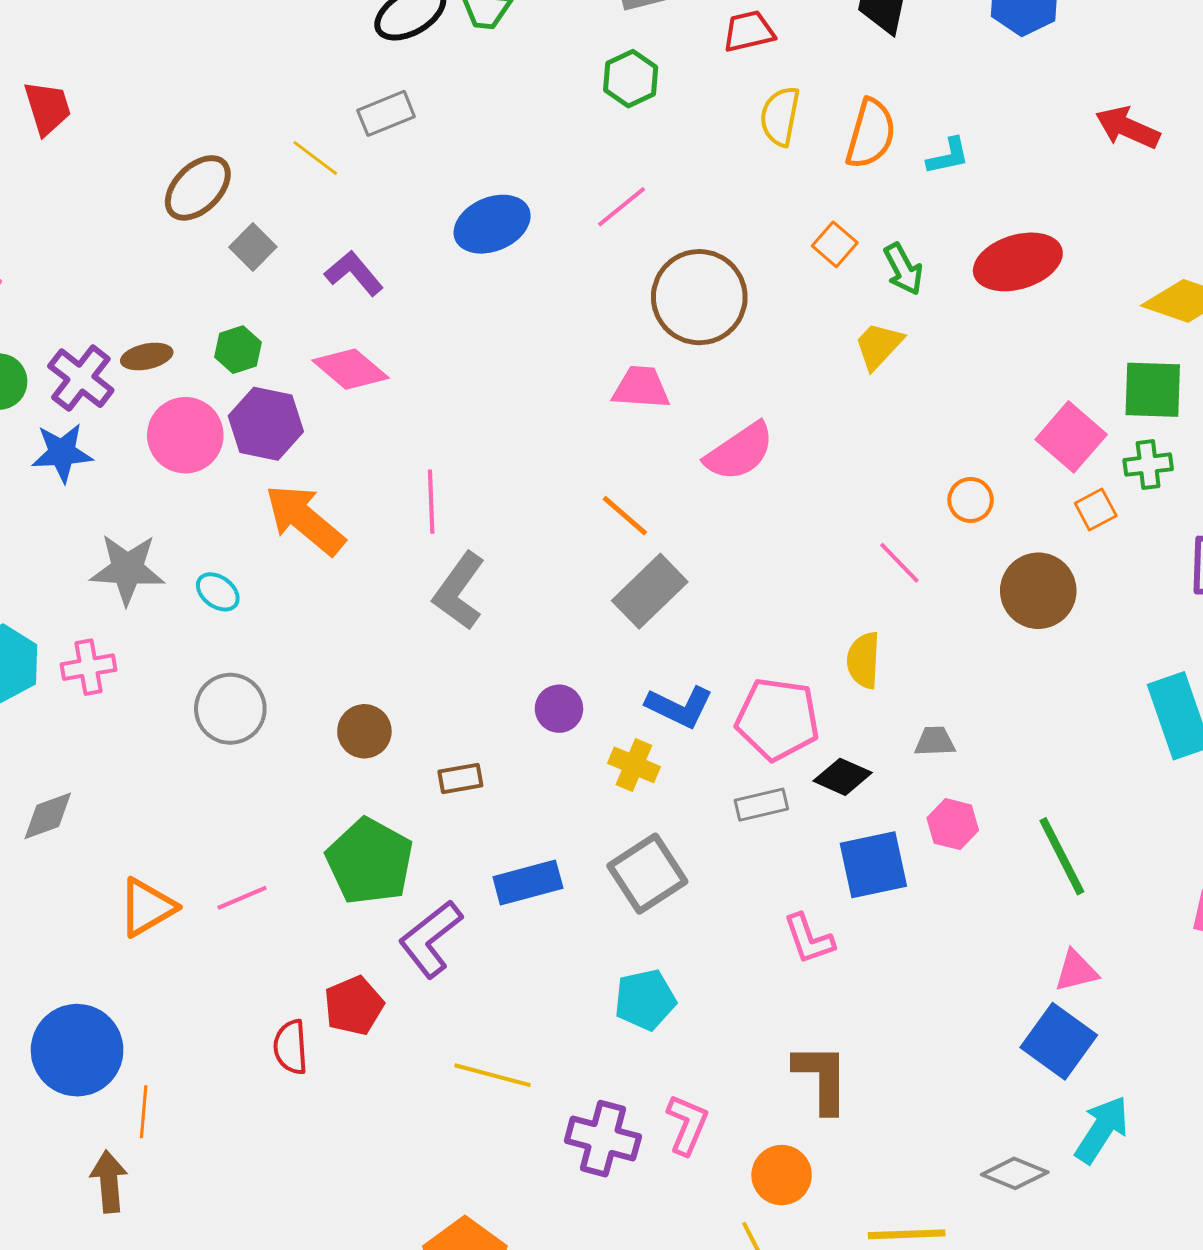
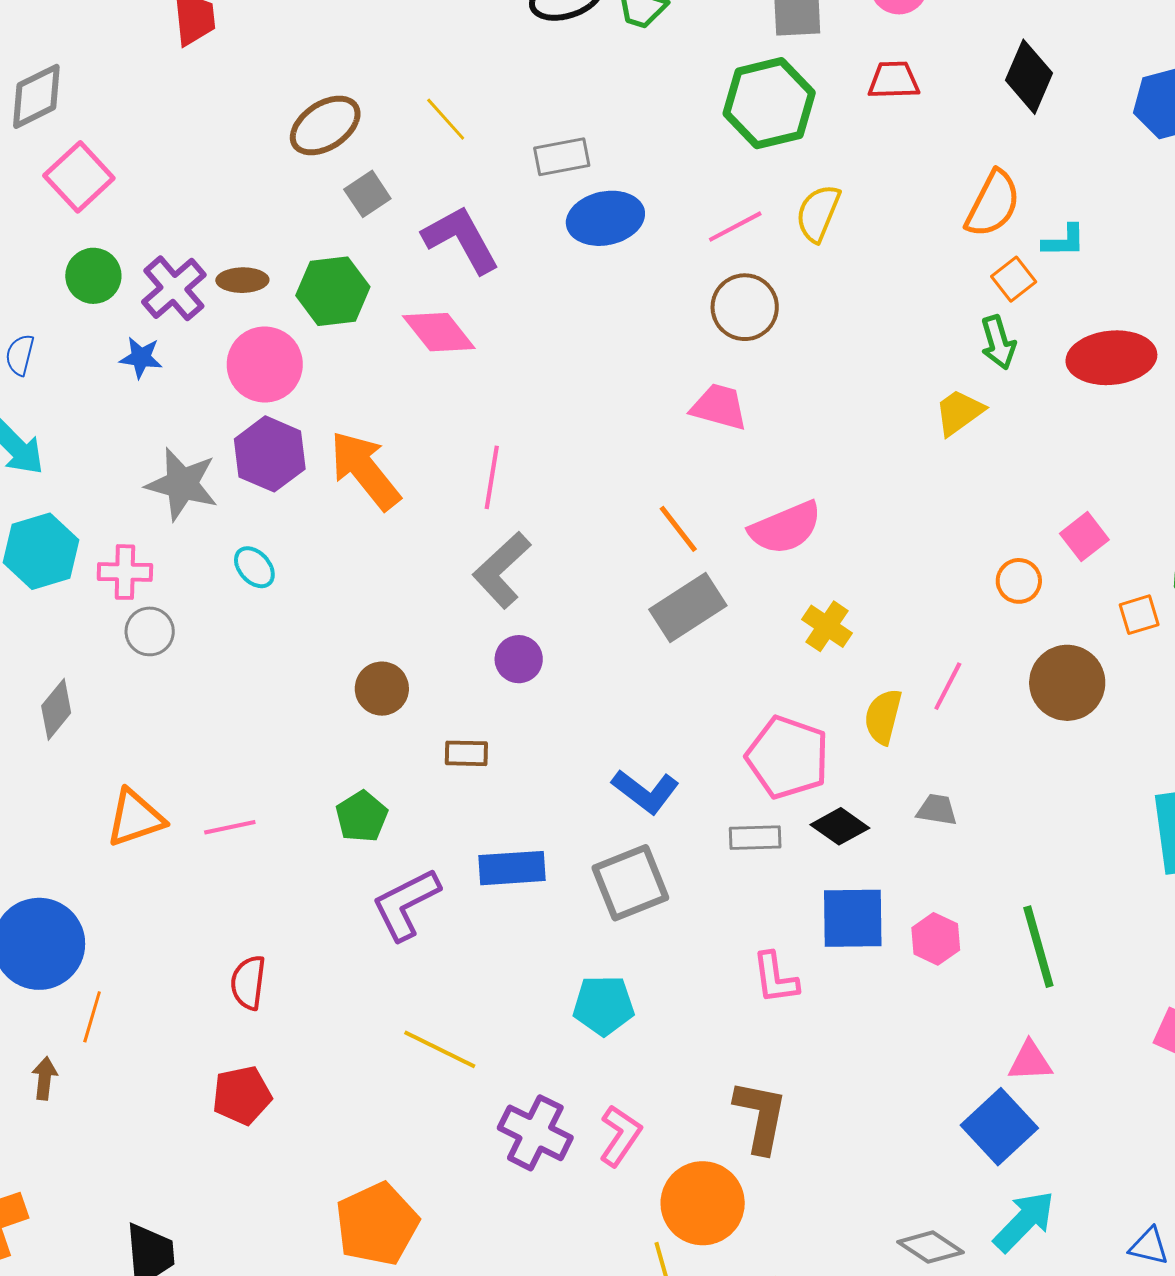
green hexagon: (631, 79) -> (769, 103), size x1.6
gray rectangle: (386, 113) -> (562, 157), moved
yellow semicircle: (780, 116) -> (818, 213), moved
orange square: (835, 244) -> (1014, 279), moved
purple L-shape: (354, 273) -> (461, 239), size x1.4
brown circle: (699, 297) -> (745, 307), moved, size x0.7
green hexagon: (238, 350) -> (333, 291), size x1.5
purple hexagon: (266, 424) -> (270, 454), moved
pink square: (1071, 437) -> (1084, 537), moved, size x0.7
pink semicircle: (740, 452) -> (785, 528), moved
blue star: (62, 453) -> (141, 358), size x0.7
pink line: (899, 563) -> (948, 686), moved, turned 60
cyan ellipse: (218, 592) -> (254, 567), moved
blue L-shape: (679, 707) -> (646, 791), moved
gray circle: (230, 709) -> (150, 631), moved, size x0.7
purple circle: (559, 709) -> (519, 659), moved
yellow cross: (634, 765) -> (827, 626), moved
gray diamond: (48, 816) -> (56, 709), turned -42
pink hexagon: (953, 824) -> (936, 939), moved
green pentagon: (370, 861) -> (362, 817), size x0.6
red pentagon: (354, 1006) -> (242, 1095), moved
orange circle: (782, 1175) -> (703, 1203), size x1.4
brown arrow: (109, 1182) -> (45, 1078), size x0.7

